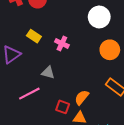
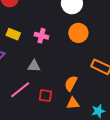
orange circle: (110, 50) -> (78, 33), moved
red square: (63, 107) -> (45, 96), moved

